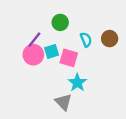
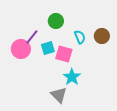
pink circle: (33, 55) -> (21, 49), moved

